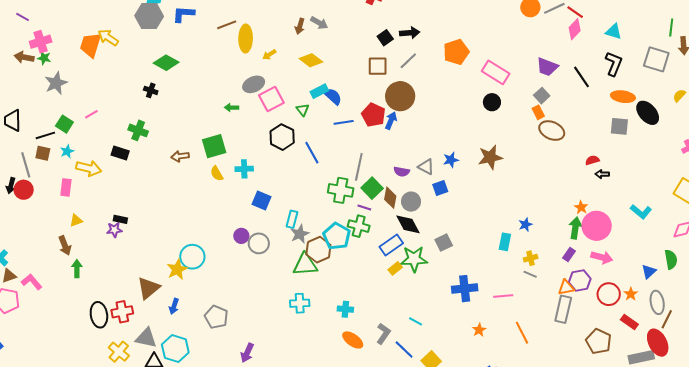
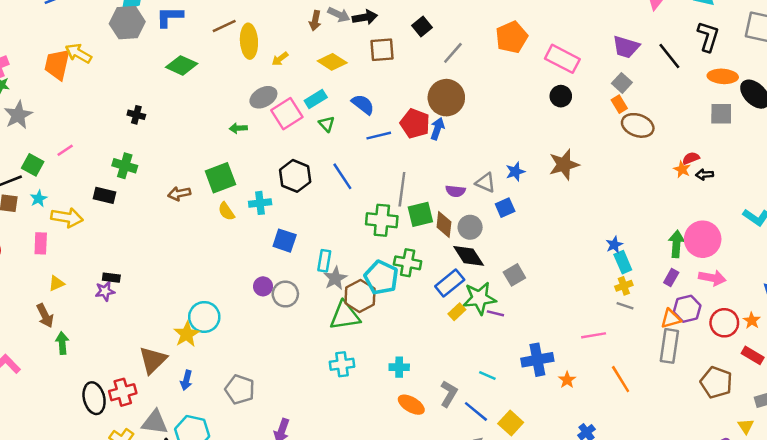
black arrow: (410, 33) -> (365, 17), moved
green diamond: (166, 63) -> (182, 65), moved
brown square: (378, 66) -> (382, 50), moved
cyan rectangle: (319, 91) -> (316, 99), moved
black hexagon: (282, 137) -> (295, 176), moved
green square: (372, 188) -> (420, 214), turned 35
purple line: (364, 207) -> (495, 313), moved
orange star: (581, 207) -> (682, 169), moved
cyan rectangle: (505, 242) -> (623, 262), moved, turned -30
blue cross: (465, 289) -> (537, 360), moved

